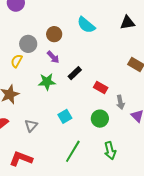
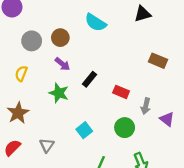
gray circle: (28, 44) -> (32, 41), moved
green star: (47, 82) -> (59, 93), turned 30
gray arrow: (120, 102) -> (146, 106), turned 32

